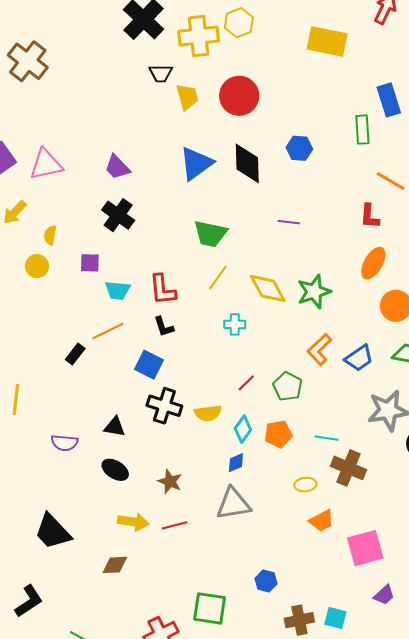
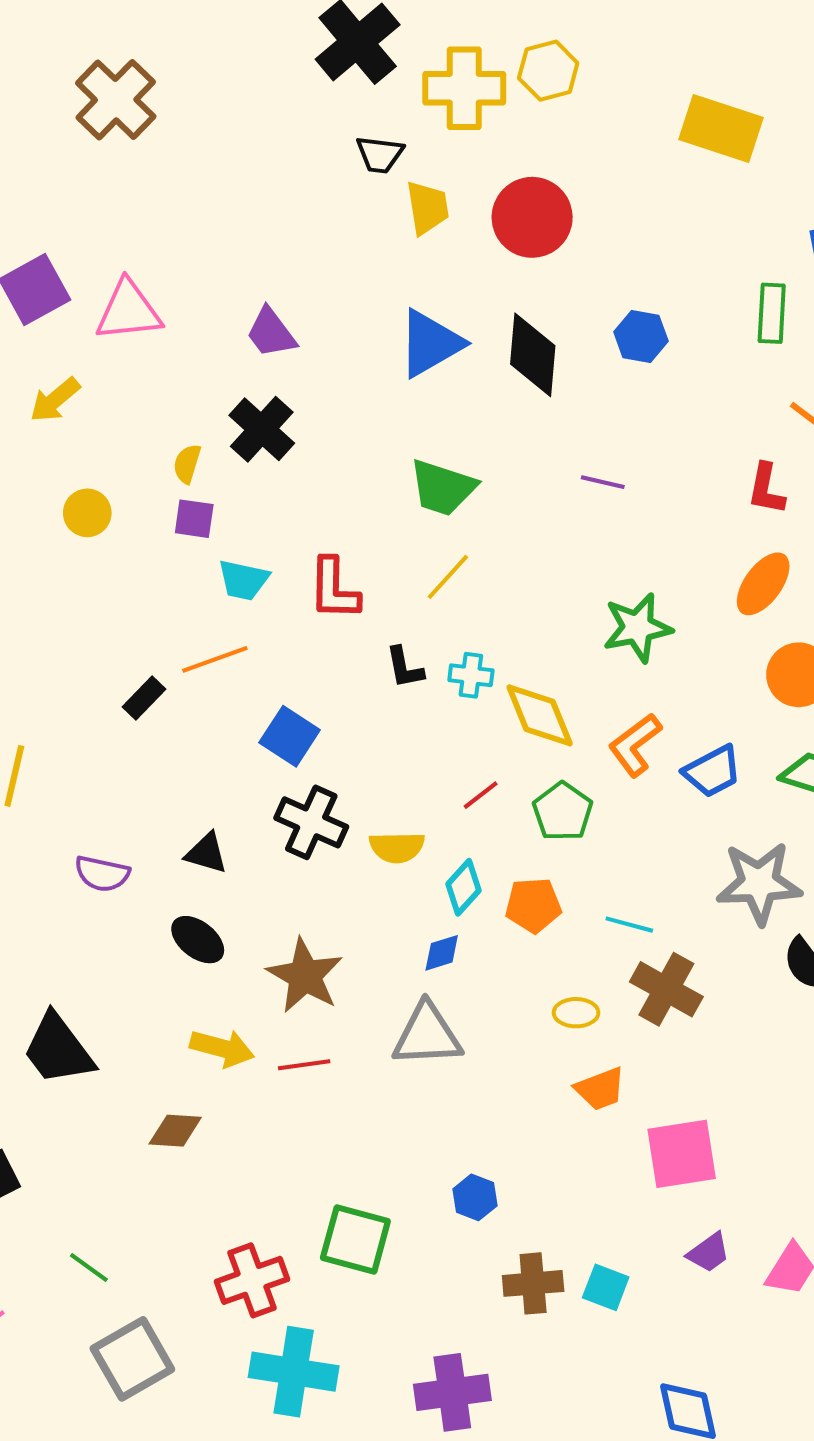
yellow semicircle: (50, 235) -> (187, 464), moved
yellow diamond: (268, 288) -> (540, 715), moved
black L-shape: (164, 327) -> (405, 668), moved
brown star: (170, 482) -> (305, 976), size x1.5

